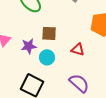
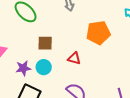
purple star: (29, 46) -> (23, 68), moved

